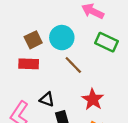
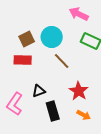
black triangle: (47, 99) -> (39, 91), turned -40

